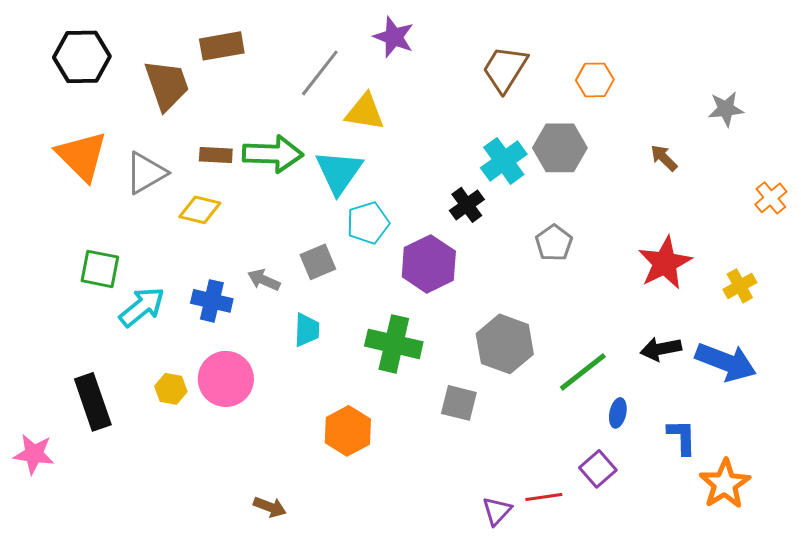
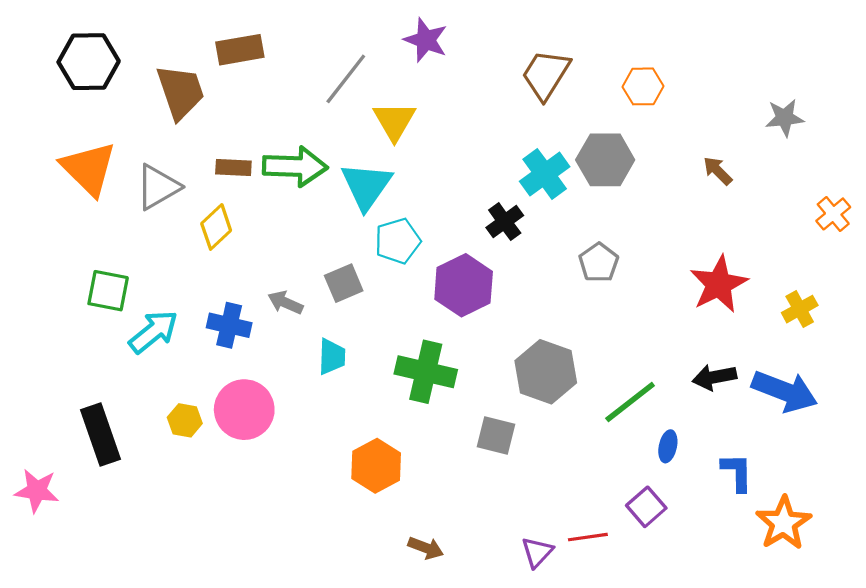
yellow triangle: (365, 112) -> (394, 121), turned 51
yellow diamond: (200, 210) -> (216, 227), turned -57
brown arrow: (270, 507) -> (426, 548), moved

